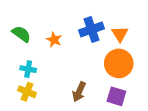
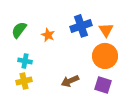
green semicircle: (21, 34) -> (19, 30), turned -90
yellow cross: (27, 92) -> (24, 81), turned -35
brown arrow: (79, 92) -> (70, 81), turned 42

